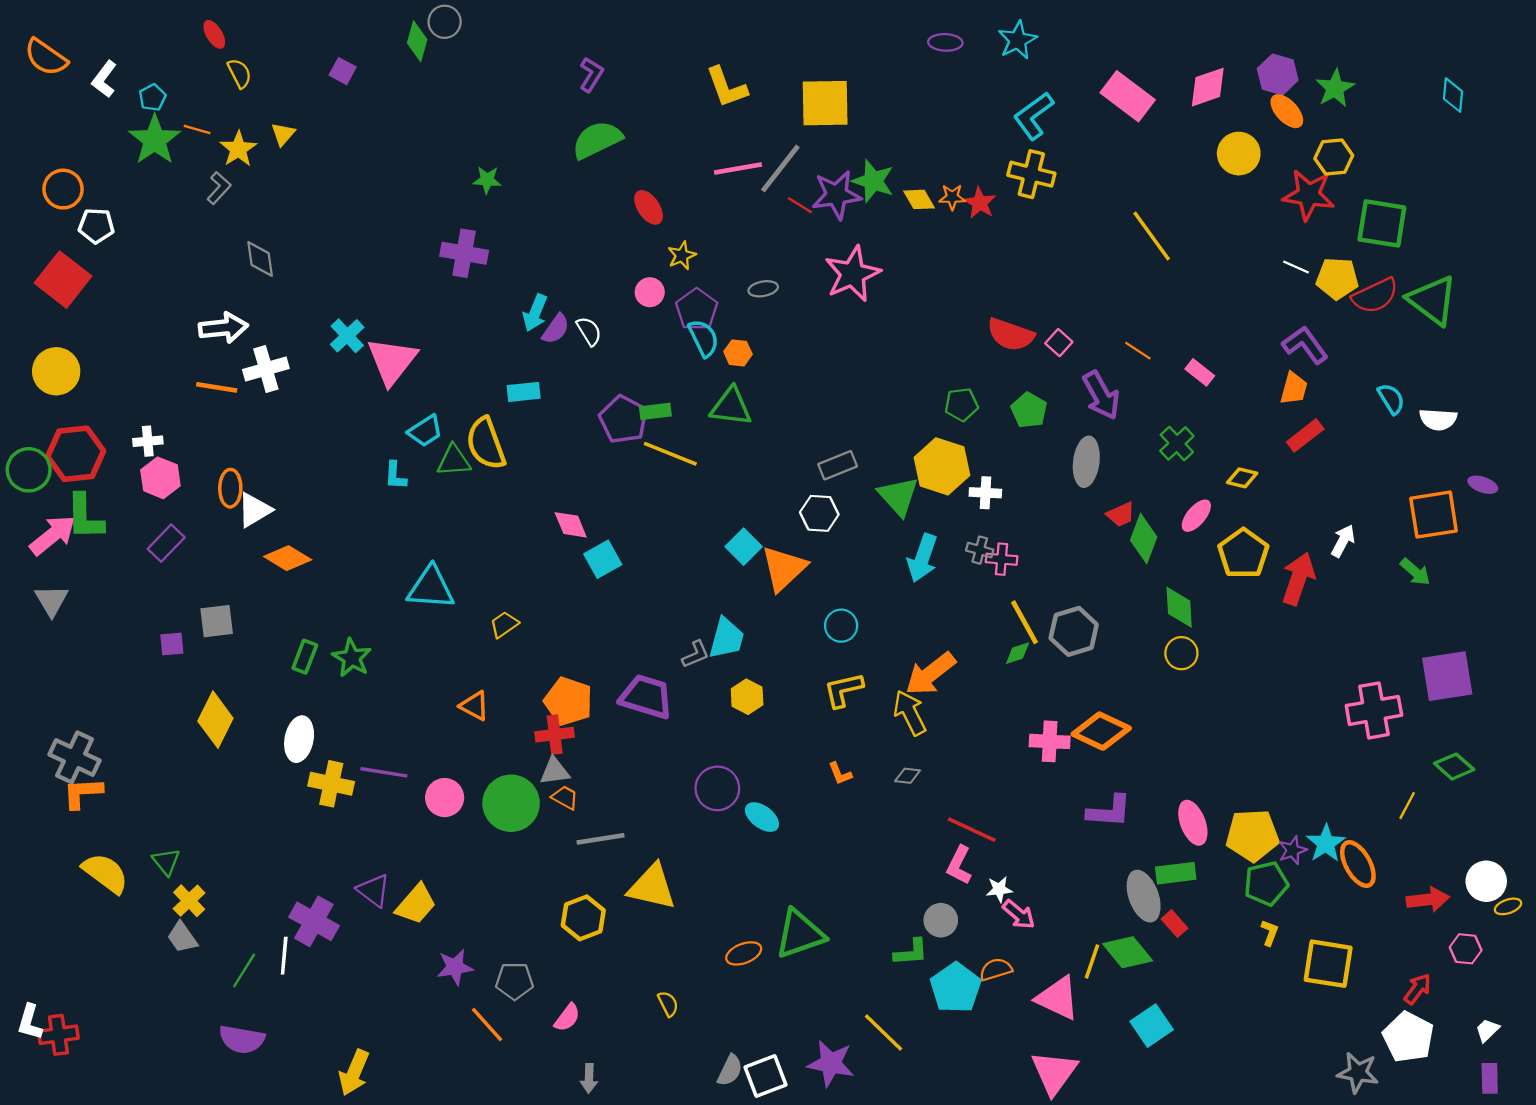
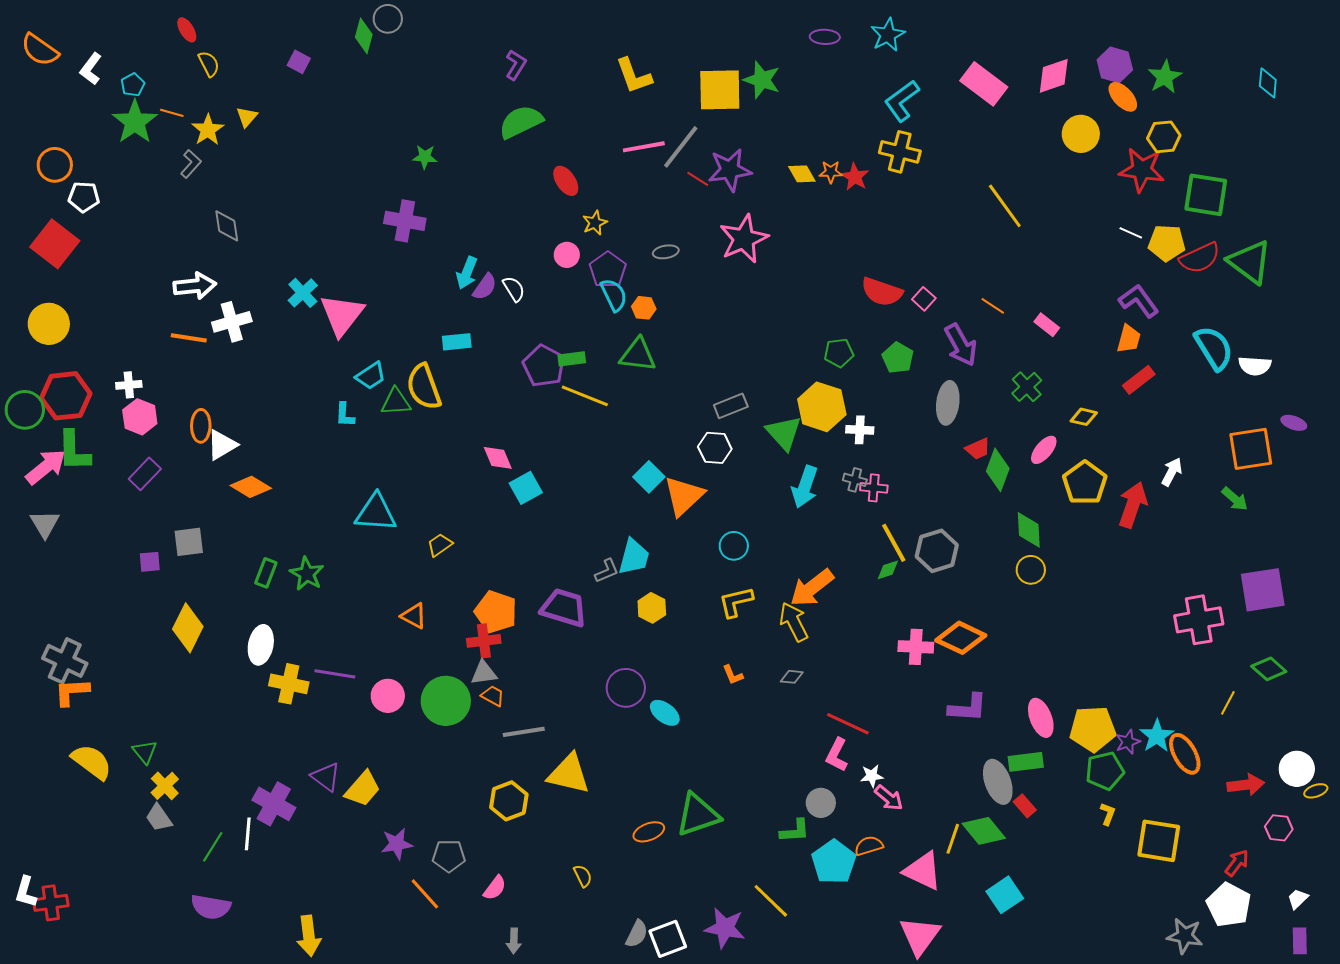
green star: (873, 181) -> (762, 80), moved
cyan semicircle: (1391, 399) -> (1214, 348), size x1.6
yellow arrow: (354, 1073) -> (309, 936), turned -30

